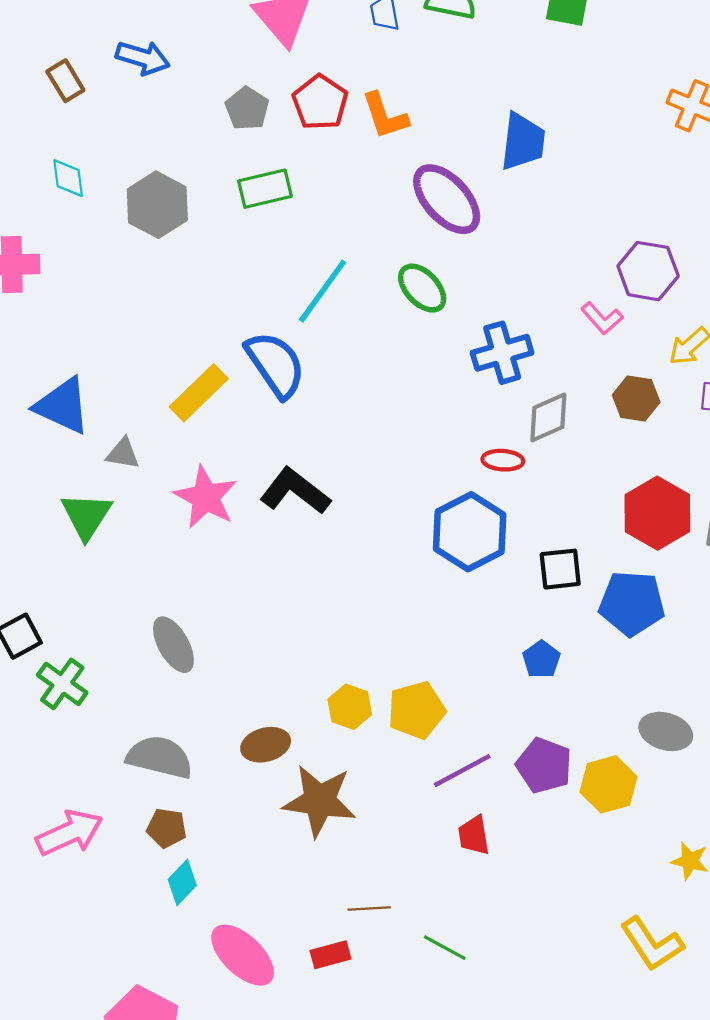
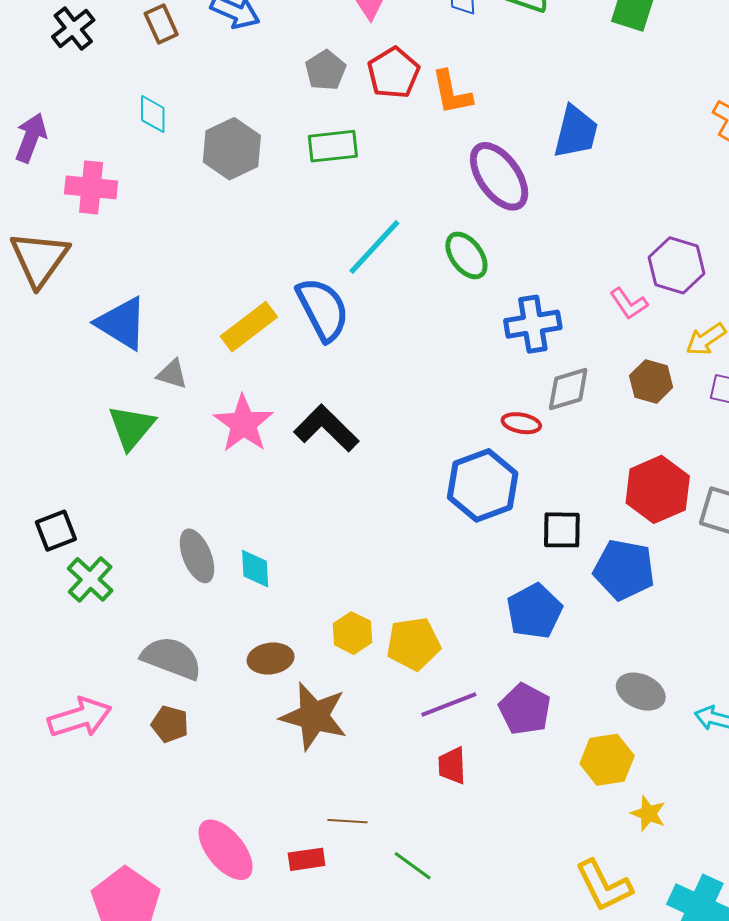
blue pentagon: (541, 659) -> (534, 611), size x1.6
yellow hexagon: (608, 784) -> (607, 760), moved
cyan diamond: (182, 882) -> (255, 569), moved, turned -54

